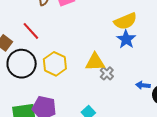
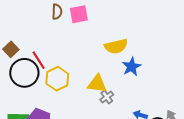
yellow semicircle: (125, 21) -> (116, 46), moved
red line: (31, 31) -> (39, 60), moved

